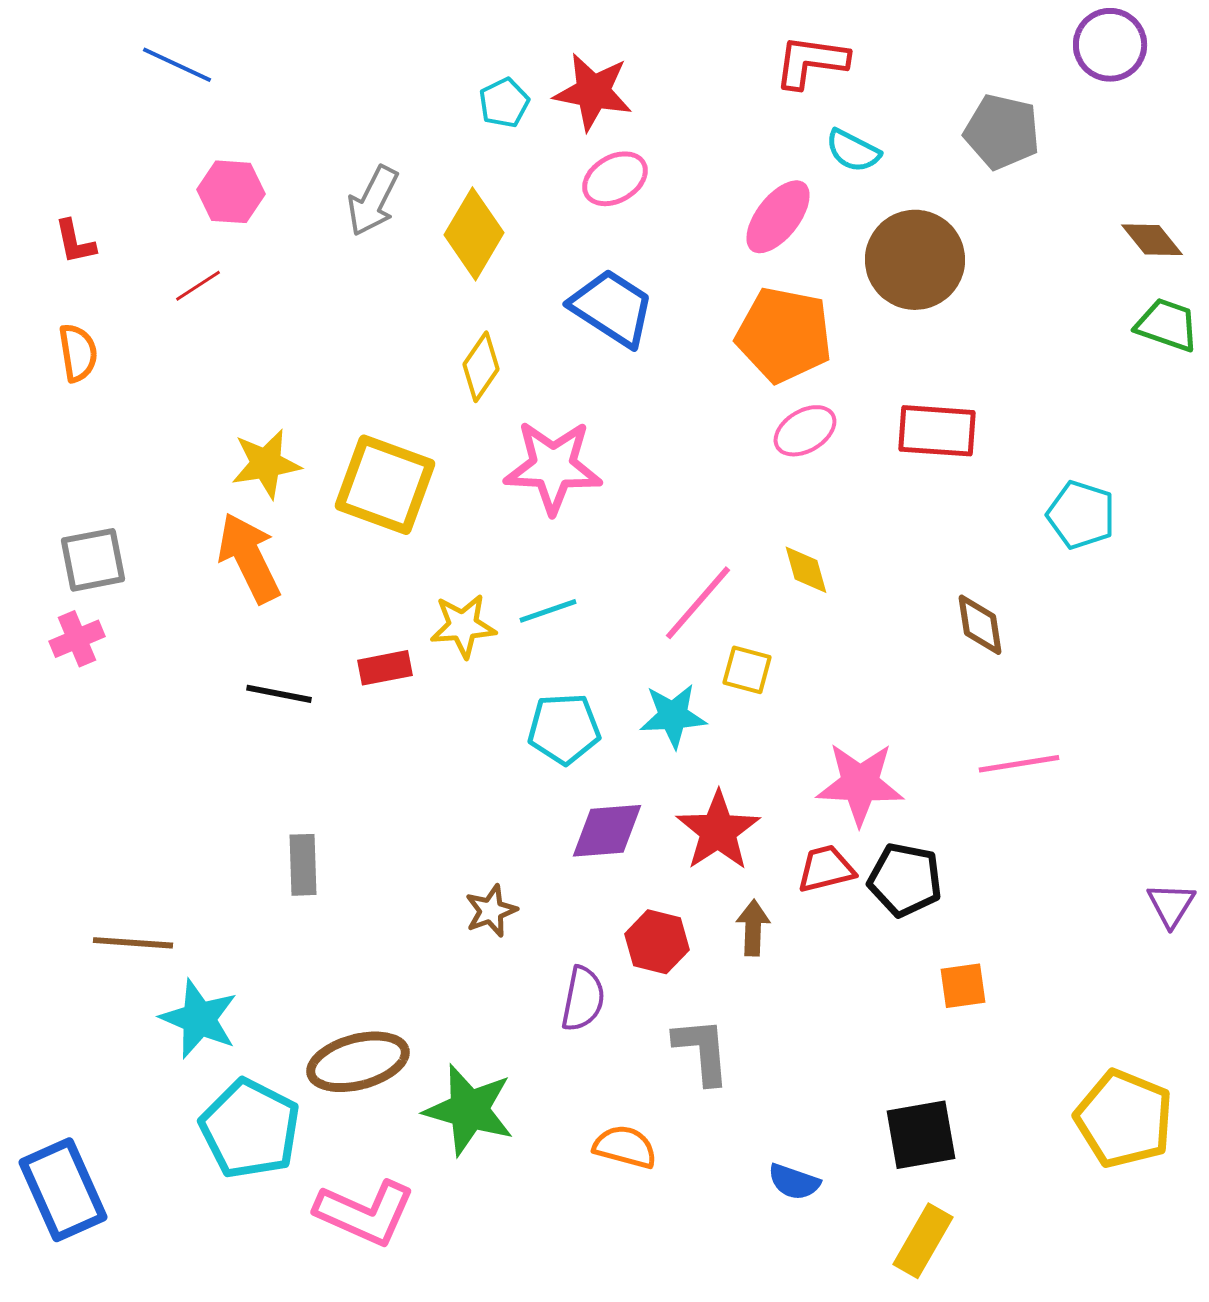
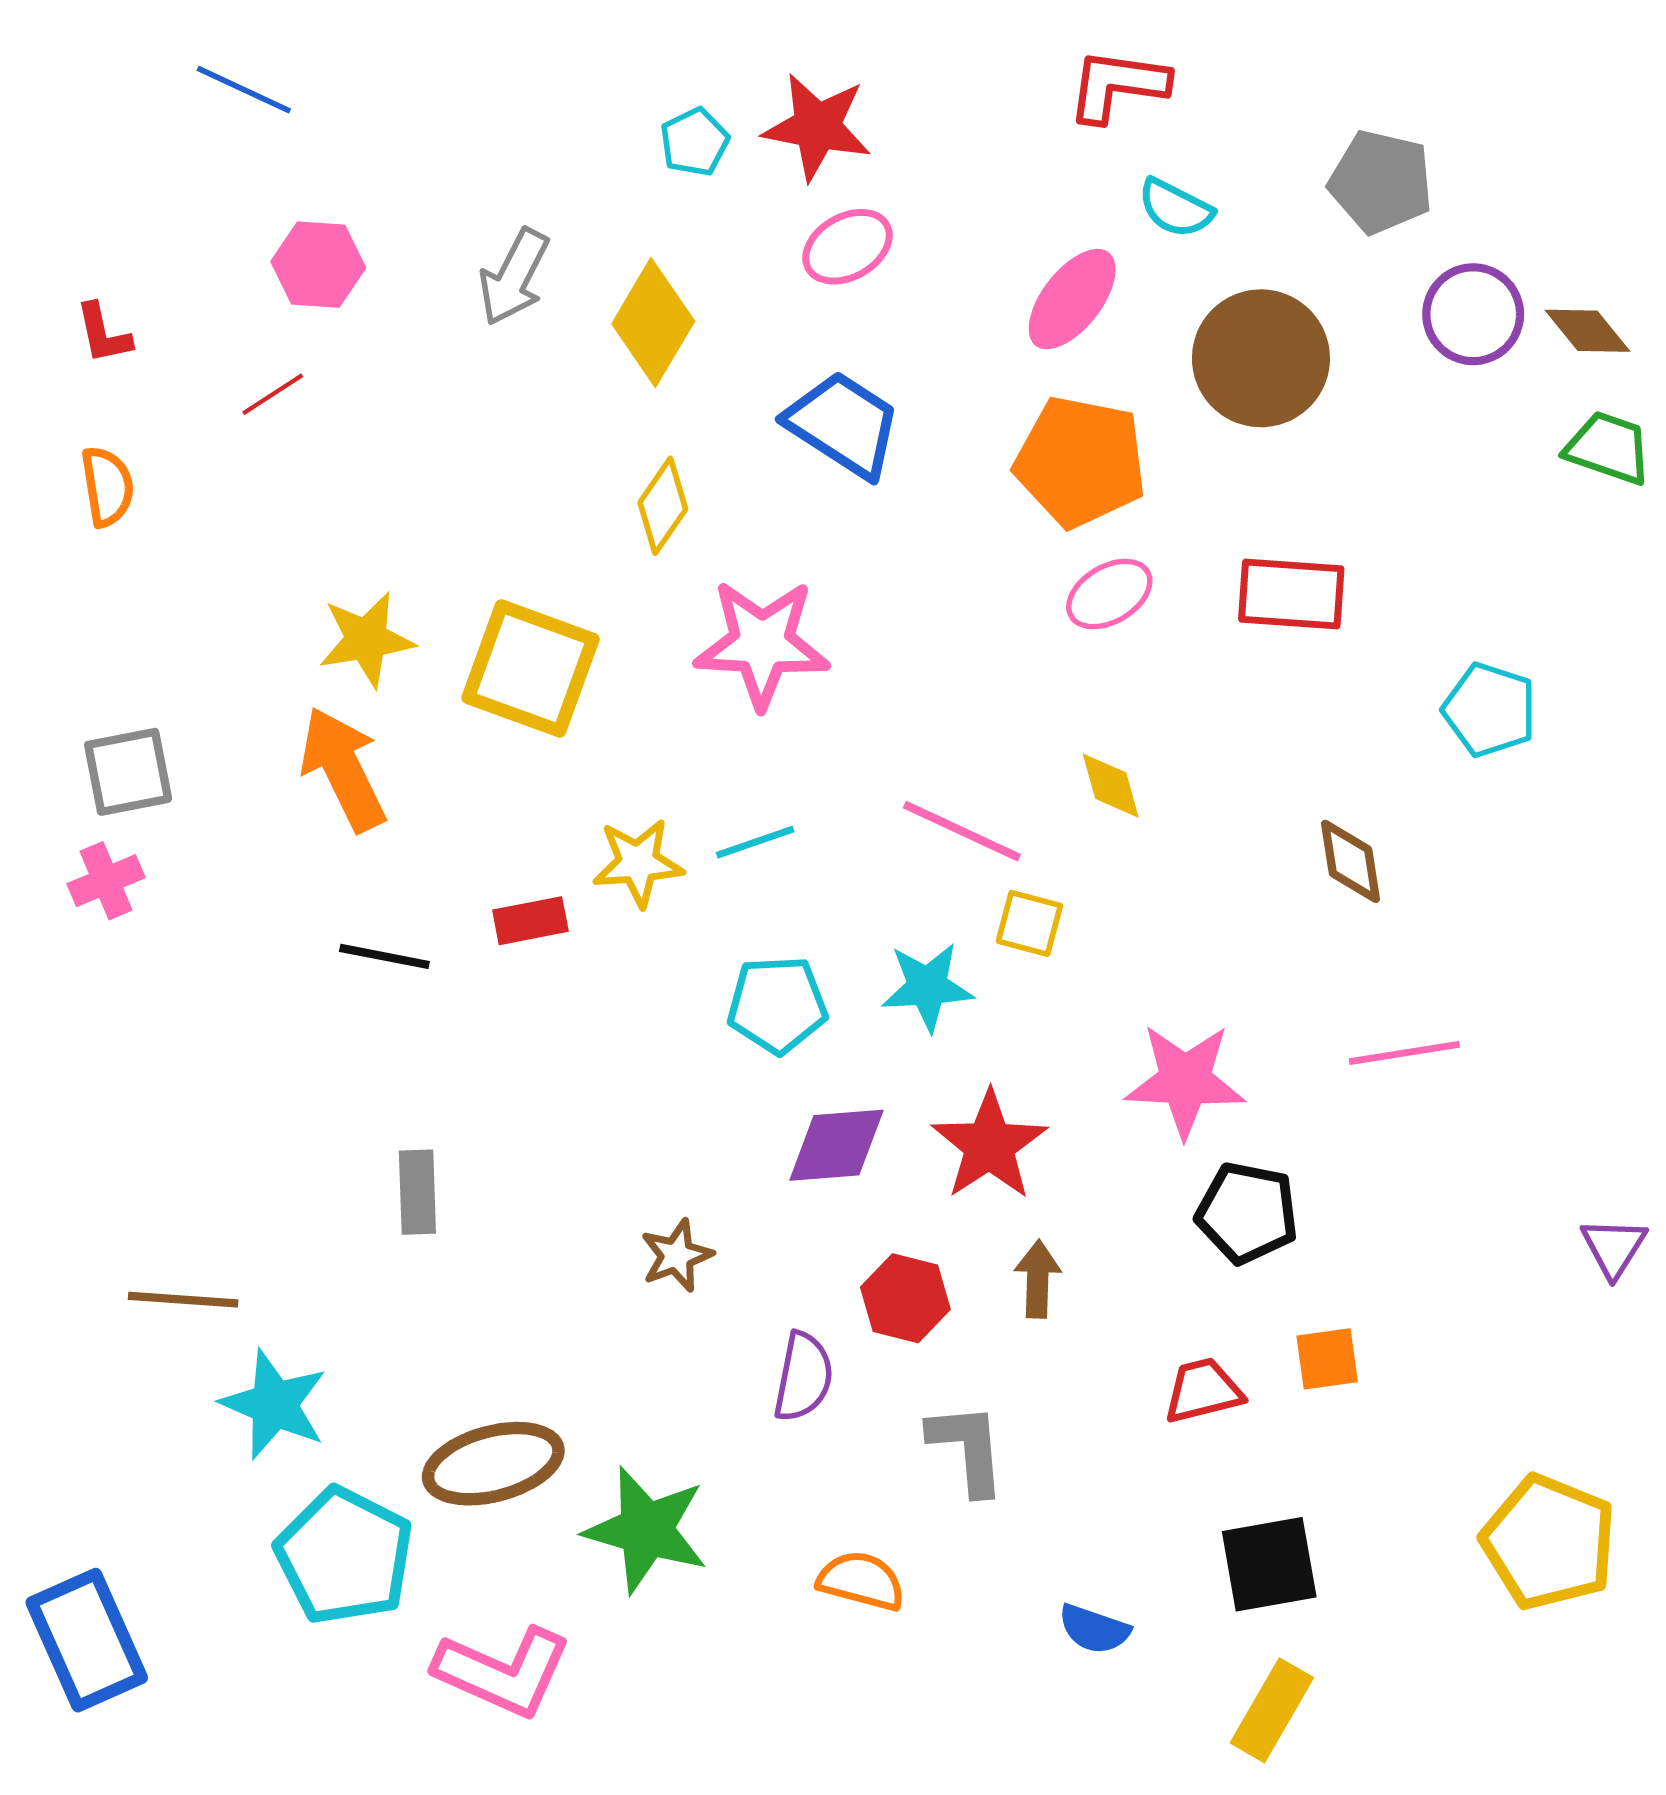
purple circle: (1110, 45) -> (1473, 314), moved
pink line: (698, 603) -> (962, 831), turned 74
red trapezoid: (826, 869) -> (1203, 1391), moved

